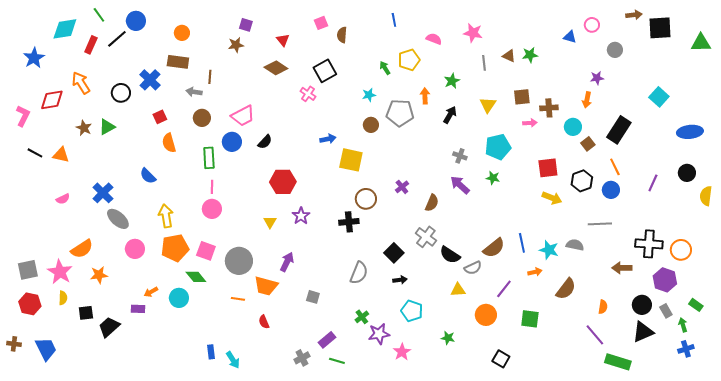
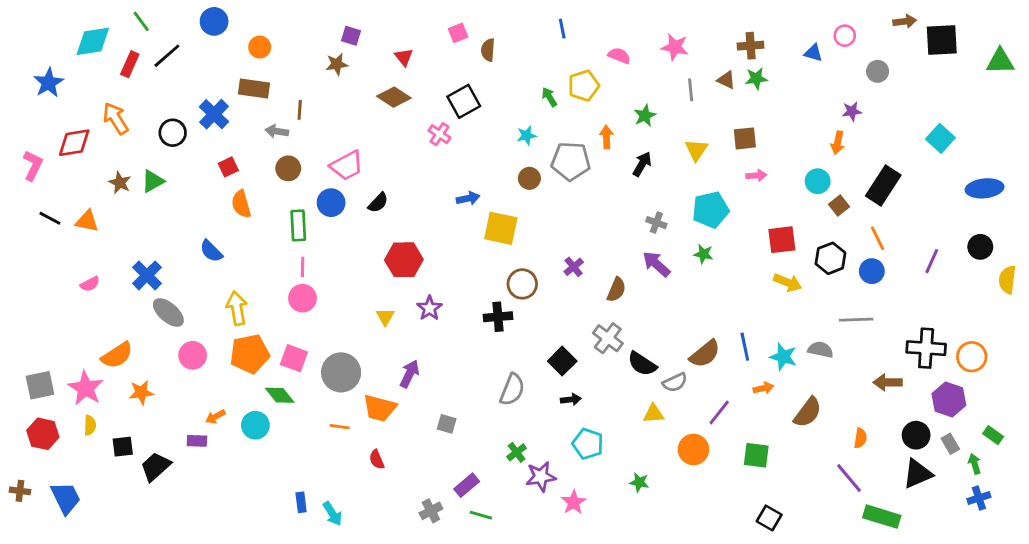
blue circle: (136, 21) -> (214, 21), moved
brown cross: (549, 108) -> (751, 46), moved
black square: (501, 359) -> (769, 518), moved

